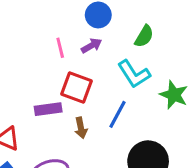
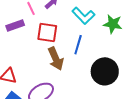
purple rectangle: (48, 109) -> (15, 26), moved
brown arrow: (81, 128) -> (56, 59), size x1.6

